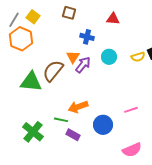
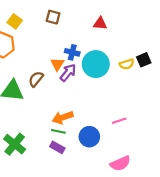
blue cross: (87, 37) -> (72, 52), moved
cyan circle: (109, 57) -> (96, 64), size x1.6
brown semicircle: (53, 71) -> (36, 79), size x0.7
green line: (61, 120) -> (58, 131), moved

